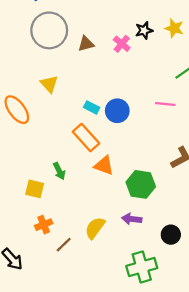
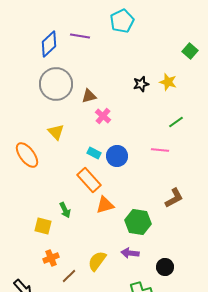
pink cross: (122, 44) -> (103, 116), moved
orange triangle: (104, 165) -> (105, 205), turned -36

